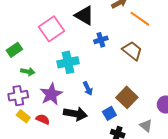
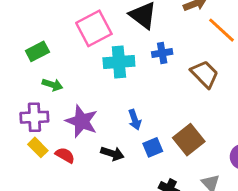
cyan cross: (68, 62) -> (119, 62), moved
purple star: (51, 94) -> (82, 121), turned -30
blue square: (109, 113) -> (153, 147), moved
black arrow: (75, 114) -> (112, 154), size x0.7

